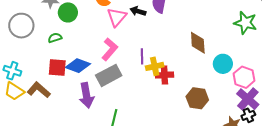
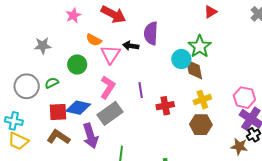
green circle: (68, 12) -> (77, 65), moved
green star: (245, 23) -> (200, 46), moved, turned 30
gray circle: (21, 26) -> (27, 86), moved
cyan circle: (223, 64) -> (181, 59), moved
yellow cross: (155, 66) -> (202, 100), moved
brown L-shape: (39, 90) -> (58, 137), moved

